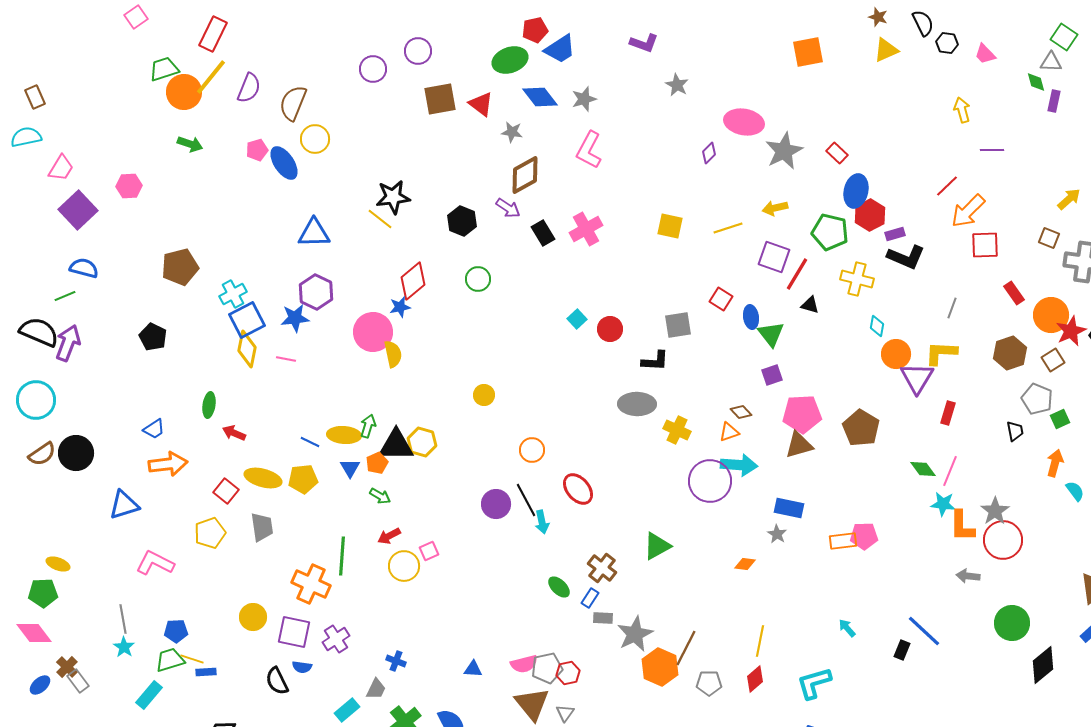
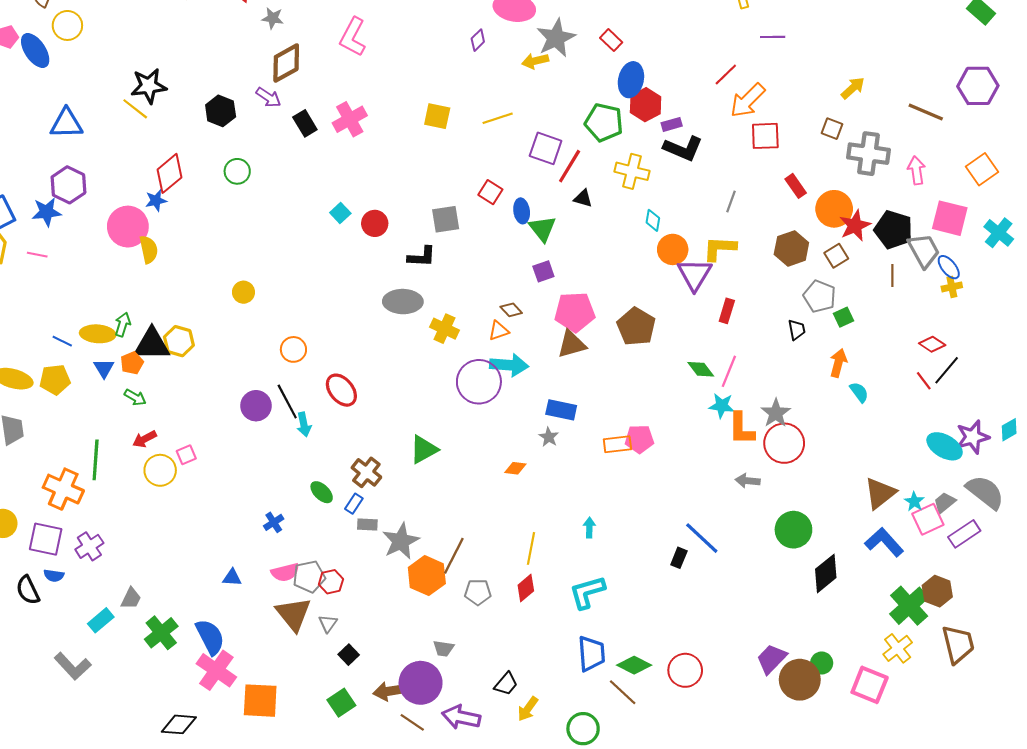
yellow arrow: (775, 208) -> (535, 61), moved
cyan arrow: (847, 628) -> (589, 528), moved, turned 42
blue cross: (396, 661) -> (274, 522), moved, turned 36

